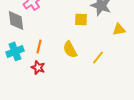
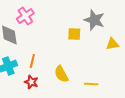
yellow semicircle: (70, 49) -> (61, 74), moved
yellow line: (98, 57) -> (91, 84), moved, turned 56

